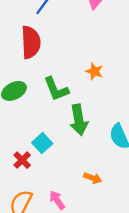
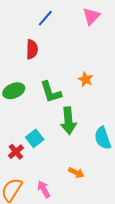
red semicircle: (31, 42) -> (32, 49), size x0.7

